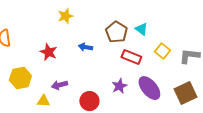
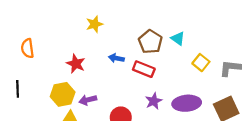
red rectangle: (131, 57) -> (144, 69), moved
yellow hexagon: (20, 78) -> (63, 94), moved
purple ellipse: (149, 88) -> (187, 103), turned -55

